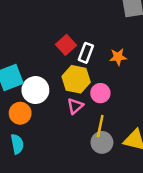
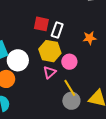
red square: (66, 45) -> (41, 24), turned -35
orange star: (118, 57) -> (90, 38), moved
yellow line: (100, 126) -> (70, 88), turned -42

